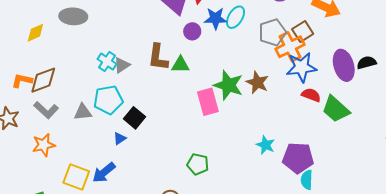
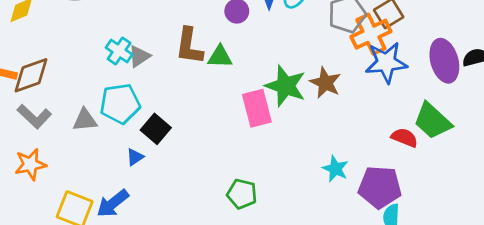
red semicircle: (311, 95) -> (404, 138), moved

